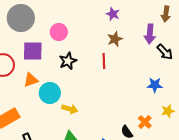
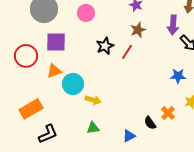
pink circle: (59, 32) -> (86, 13), moved
black star: (68, 61) -> (105, 46), moved
red line: (104, 61) -> (127, 52), turned 35

